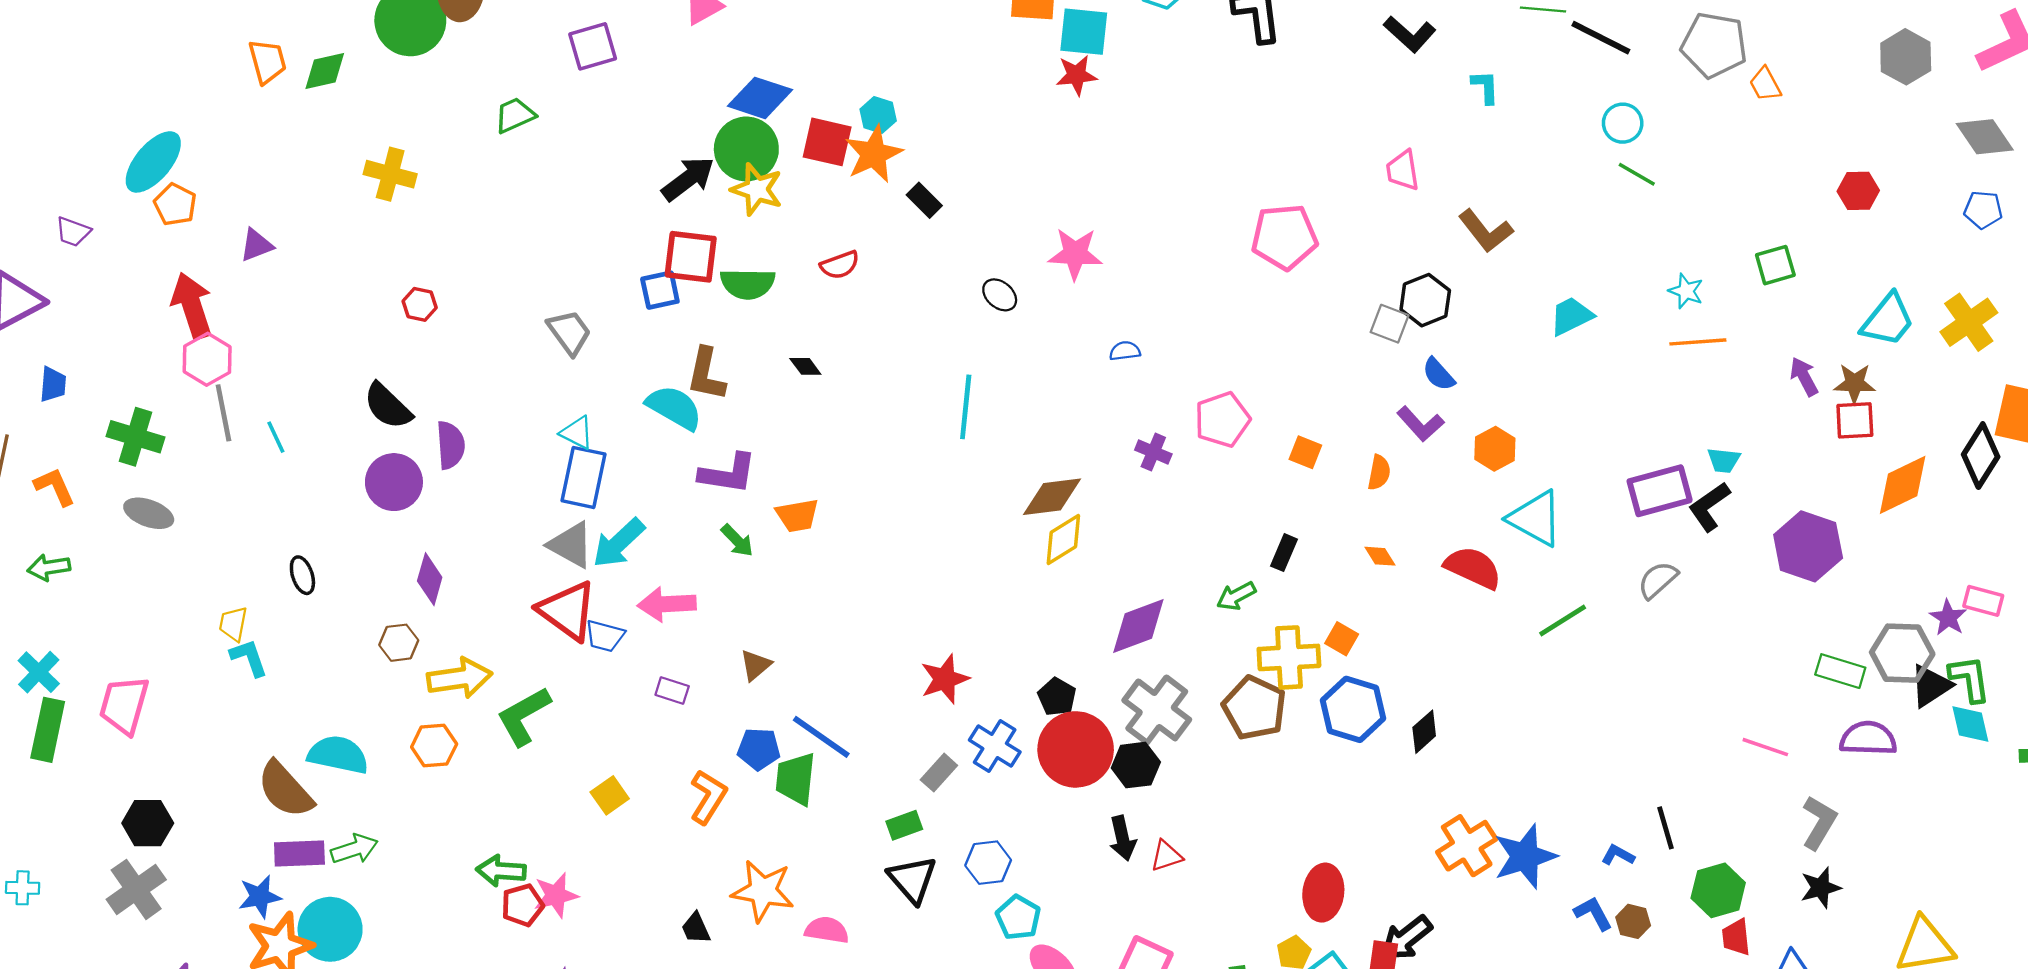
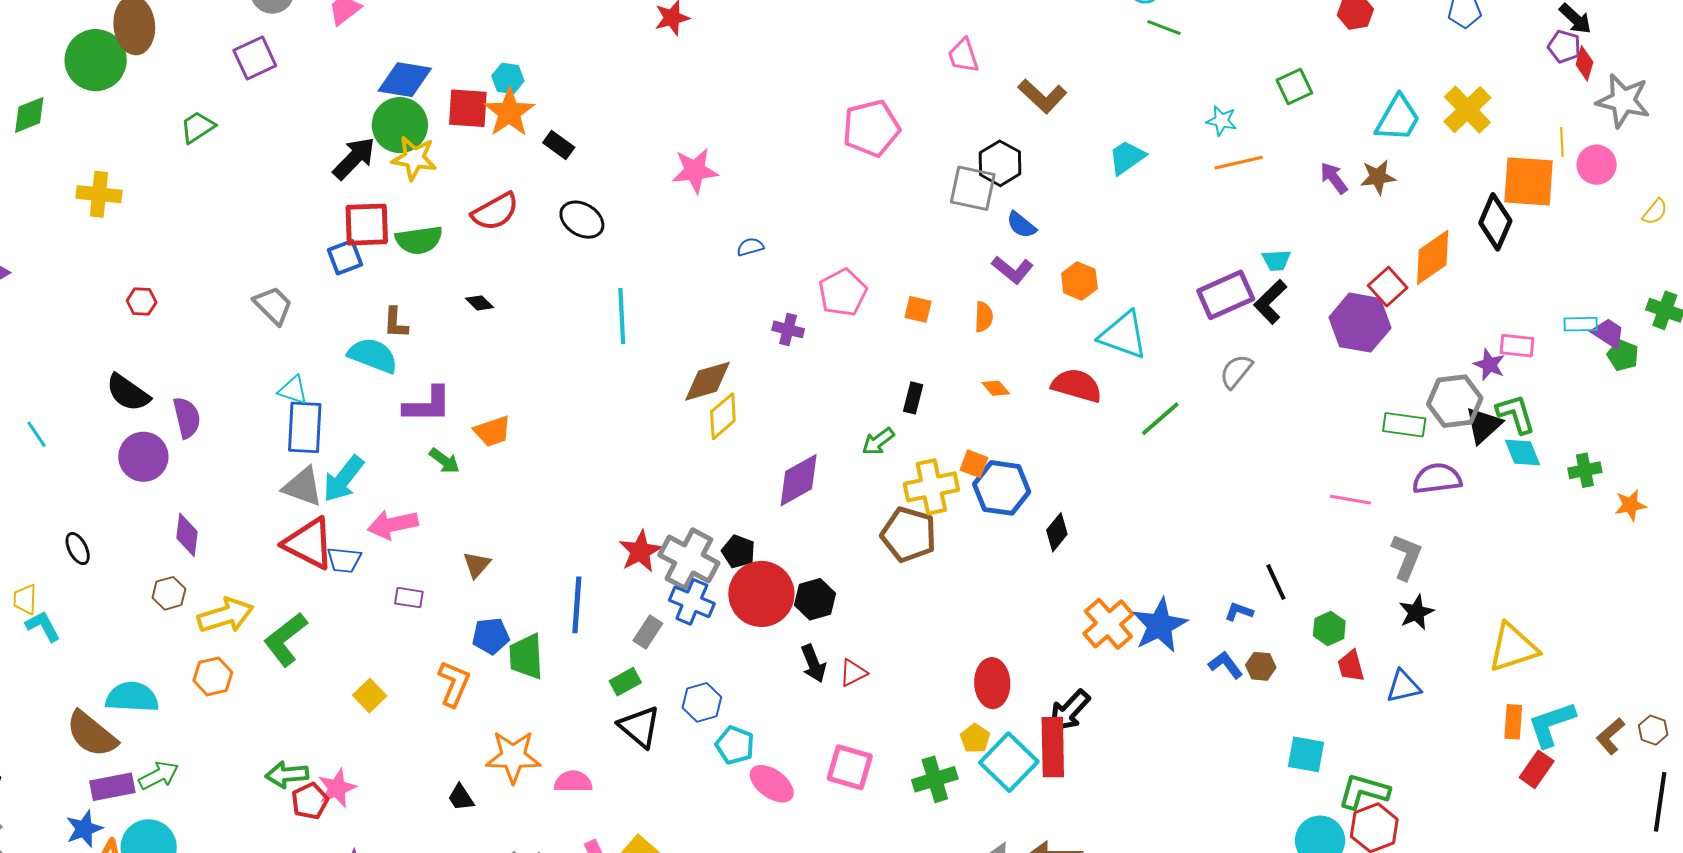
red semicircle: (840, 265) -> (495, 212), size x1.4
black ellipse: (1000, 295) -> (582, 220), moved, size x1.4
gray square: (1390, 324) -> (973, 188), size x1.4
brown L-shape: (706, 374) -> (396, 323), size x0.7
red square: (1855, 420) -> (1388, 287), moved, turned -30
blue hexagon: (1353, 709) -> (1002, 488), moved
gray cross: (1157, 710) -> (689, 559), moved
blue line: (821, 737) -> (577, 605), moved, turned 68
green hexagon: (1718, 890) -> (1329, 628), size x0.7

